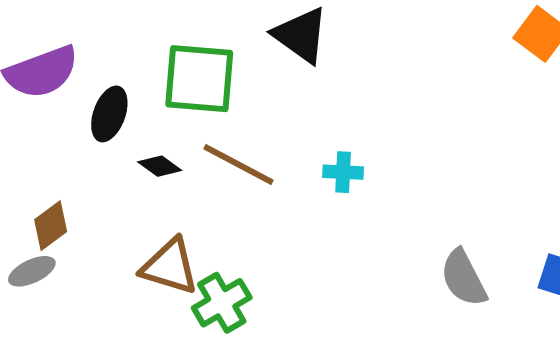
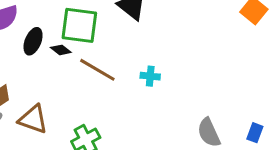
black diamond: (160, 166) -> (61, 50), moved
brown triangle: (170, 266) -> (33, 119), moved

